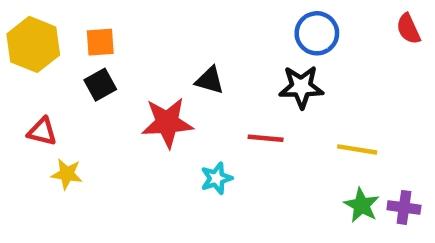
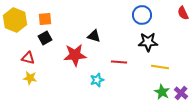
black star: (301, 87) -> (148, 42), moved
red triangle: (42, 132) -> (28, 58), moved
purple cross: (404, 207) -> (181, 93), turned 32

